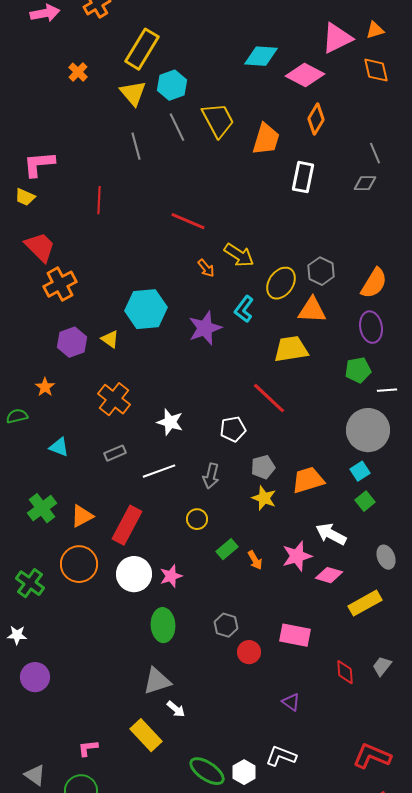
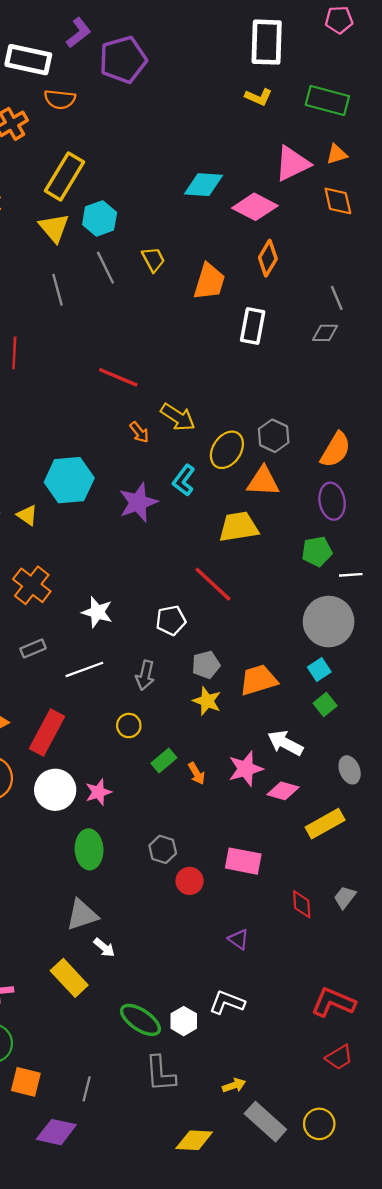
yellow trapezoid: (218, 120) -> (153, 259), size x0.6

